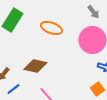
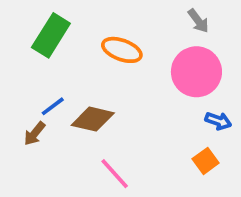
blue line: (13, 89) -> (53, 106), moved

